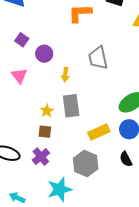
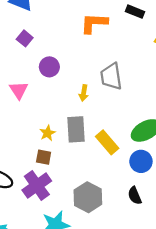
purple square: (22, 40) -> (25, 38), moved
yellow arrow: (65, 75) -> (84, 93), moved
yellow rectangle: (99, 132) -> (107, 142), moved, turned 70
purple cross: (41, 157) -> (37, 185), size x1.4

